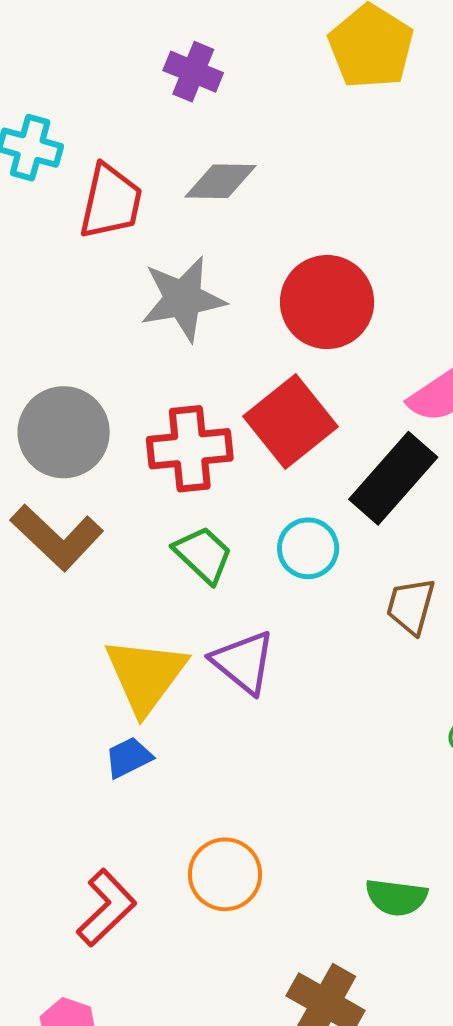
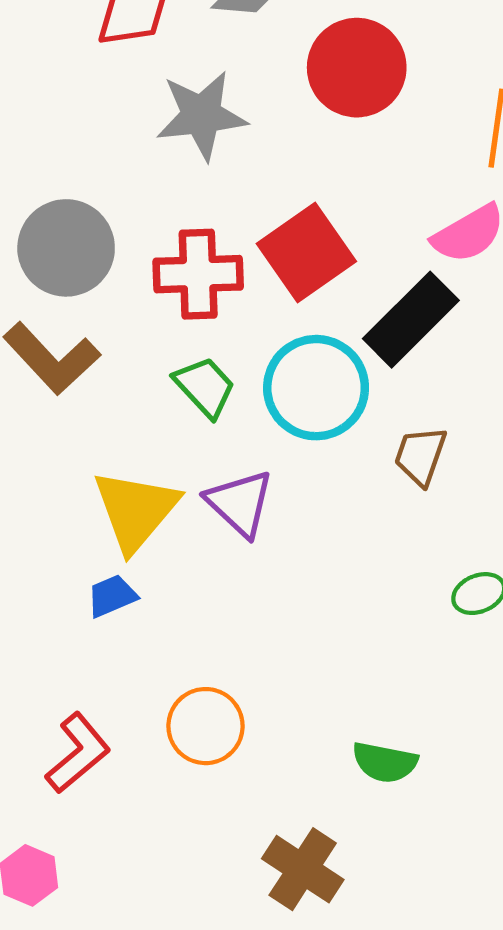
red circle: (327, 302) -> (357, 68), moved
cyan circle: (308, 548) -> (316, 388), size x1.6

